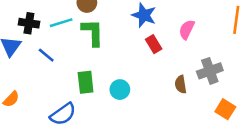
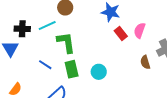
pink semicircle: (187, 30) -> (140, 31), moved
green L-shape: (93, 32) -> (66, 42), moved
blue line: (46, 55) -> (45, 65), moved

